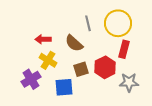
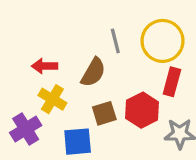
brown semicircle: (74, 43) -> (93, 72), turned -102

